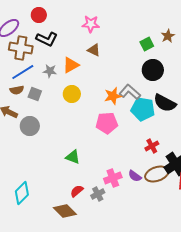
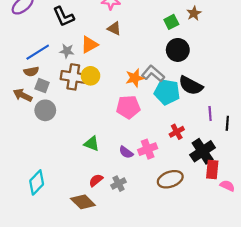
black L-shape: (47, 39) -> (64, 17), turned 40
brown cross: (21, 48) -> (73, 77), moved
gray square: (35, 94) -> (42, 86), moved
brown ellipse: (157, 174) -> (170, 179), moved
purple semicircle: (135, 176) -> (126, 152), moved
pink cross: (113, 178) -> (148, 149), moved

